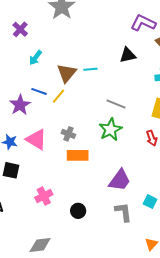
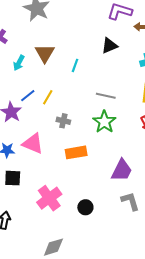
cyan line: (90, 69) -> (75, 65), turned -56
brown triangle: (67, 73) -> (45, 53), moved
blue line: (39, 91) -> (28, 96), turned -49
gray cross: (68, 134) -> (63, 121), moved
pink cross: (44, 196) -> (49, 198), size x1.4

